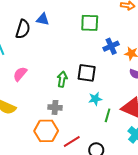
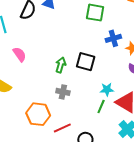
pink semicircle: (20, 74) -> (20, 54), turned 98
cyan star: (95, 99) -> (107, 89), moved
gray cross: (55, 107) -> (63, 92), moved

